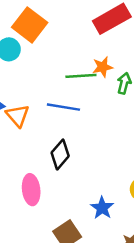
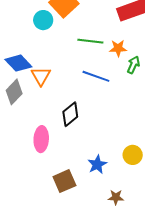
green line: (81, 76) -> (90, 41), moved
blue line: (63, 107) -> (96, 76), moved

